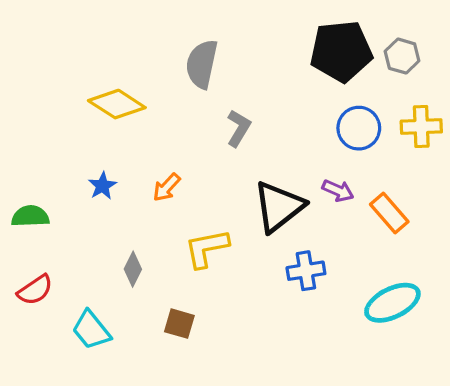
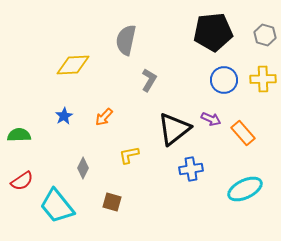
gray hexagon: (402, 56) -> (265, 35), moved
yellow diamond: (117, 104) -> (73, 65), turned -36
yellow L-shape: (207, 248) -> (129, 155), size x0.7
cyan trapezoid: (91, 330) -> (57, 206), size x1.4

